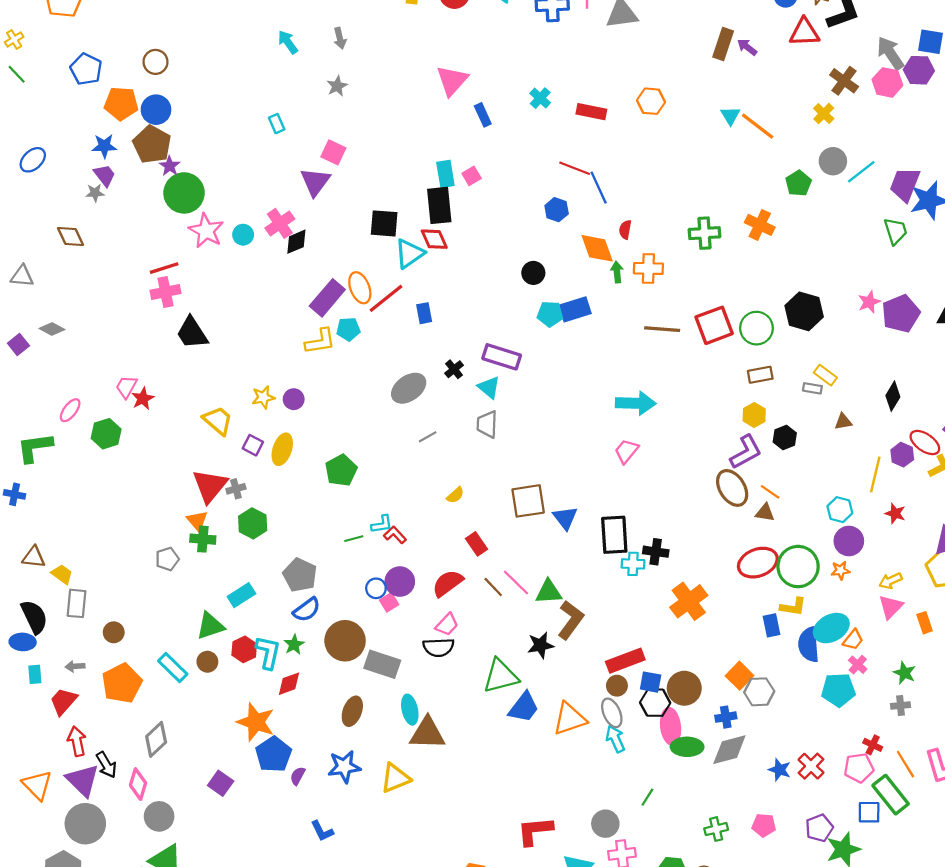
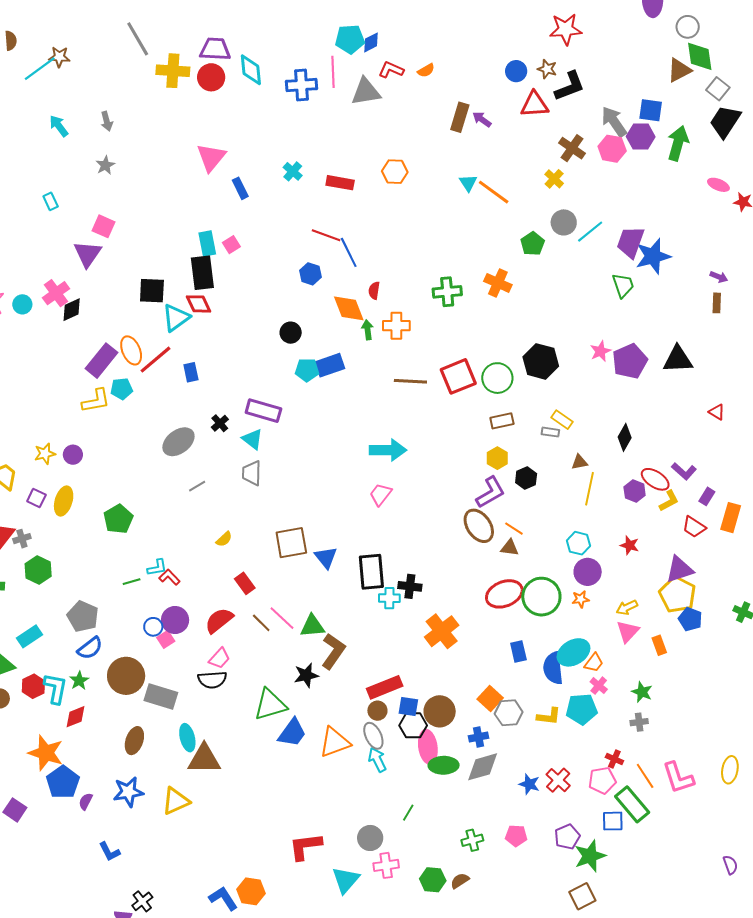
yellow line: (875, 475) -> (589, 489), moved
yellow L-shape: (793, 607) -> (549, 716), moved

